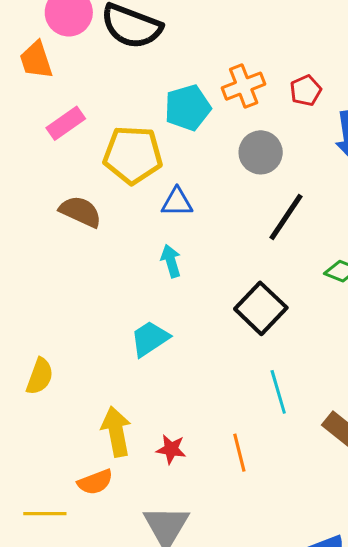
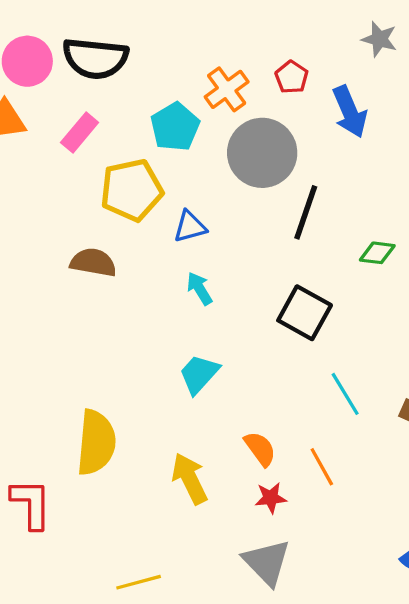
pink rectangle: (66, 123) -> (80, 133), moved
gray circle: (261, 152) -> (262, 153), size x1.5
yellow semicircle: (40, 376) -> (96, 442), size x1.6
red star: (171, 449) -> (271, 498), moved
orange semicircle: (95, 482) -> (260, 449), moved, turned -90

